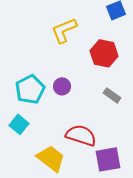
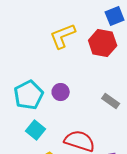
red hexagon: (104, 53) -> (103, 43), moved
cyan square: (19, 124) -> (36, 130), moved

